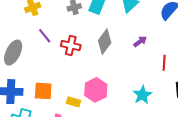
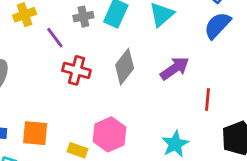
purple line: (45, 36) -> (55, 38), moved
purple arrow: (140, 42) -> (175, 68), size x1.5

